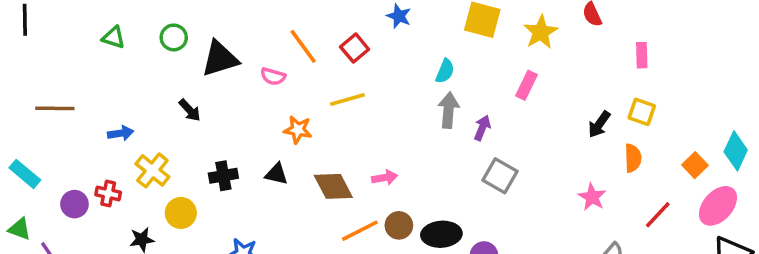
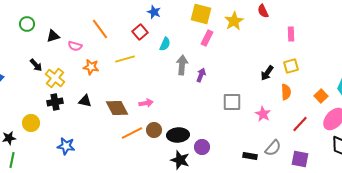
red square: (355, 48) -> (140, 32), moved
black triangle: (220, 59) -> (53, 36), size x0.6
cyan semicircle: (445, 71) -> (165, 44), moved
pink semicircle: (273, 76) -> (75, 46), moved
pink rectangle: (527, 85) -> (207, 38), moved
yellow square: (642, 112) -> (291, 66), turned -35
orange star: (298, 130) -> (91, 67), moved
yellow cross: (152, 170) -> (55, 78), moved
gray square: (500, 176) -> (232, 102), moved, turned -30

